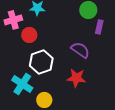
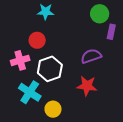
pink cross: (13, 20) -> (20, 60), moved
purple semicircle: (80, 50) -> (91, 56), turned -54

